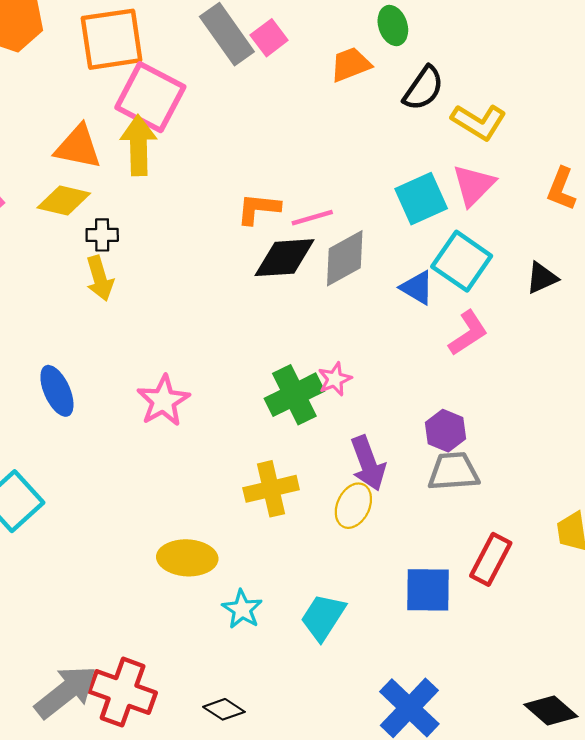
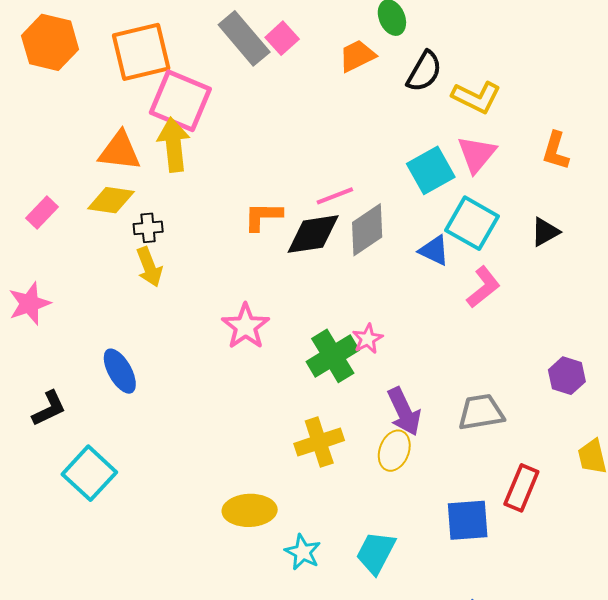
orange L-shape: (258, 209) -> (263, 216), moved
pink star: (163, 401) -> (246, 326), moved
purple hexagon: (446, 431) -> (567, 376), moved

